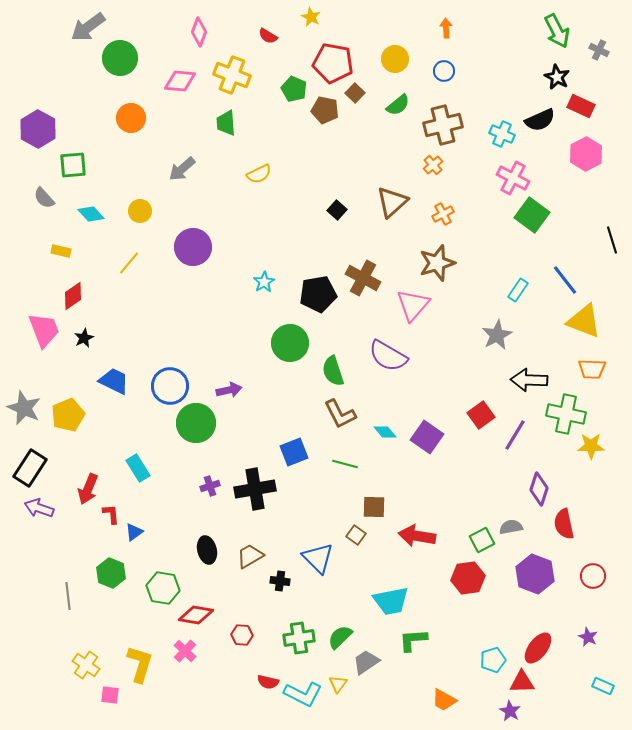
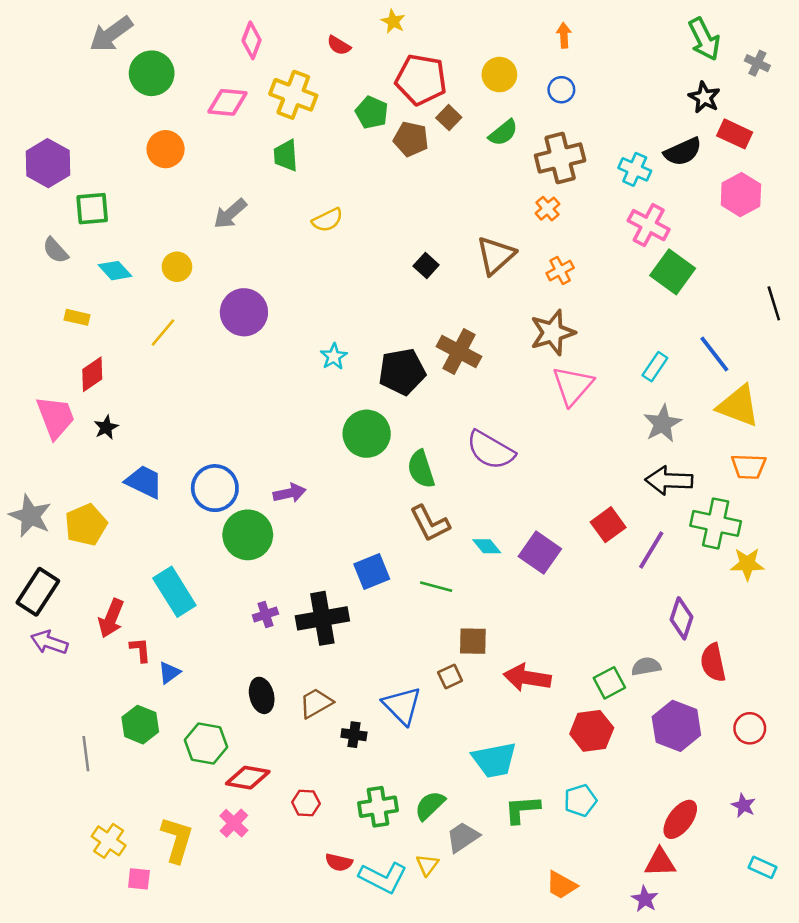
pink triangle: (413, 305) -> (573, 386), moved
gray star: (497, 335) -> (663, 424), moved
cyan rectangle: (138, 468) -> (174, 592), size x1.4
brown square: (356, 535) -> (450, 676), turned 30
cyan pentagon: (493, 660) -> (580, 800), moved

